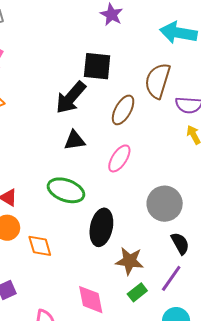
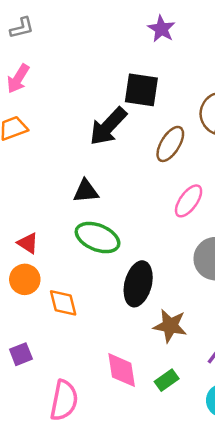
black triangle: (75, 140) -> (86, 191), moved
pink ellipse: (119, 158) -> (189, 201), moved
green rectangle: (137, 292) -> (167, 380), moved

